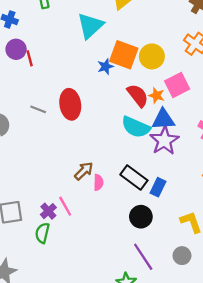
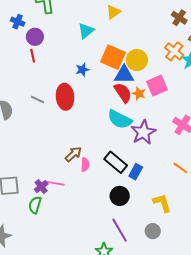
cyan triangle: (90, 26) -> (86, 31), size x0.7
purple circle: (16, 49) -> (35, 37), moved
blue star: (105, 66) -> (82, 70), moved
blue triangle: (163, 119) -> (124, 75), moved
pink line: (65, 206) -> (56, 183), turned -54

